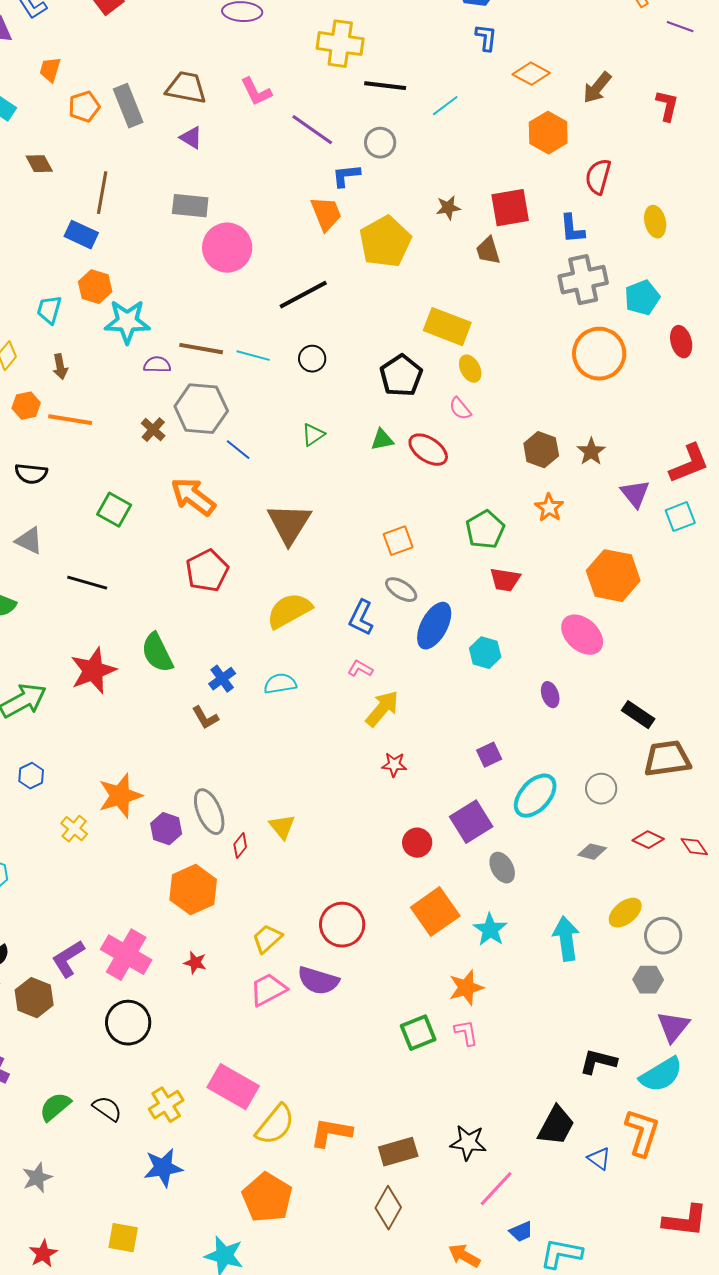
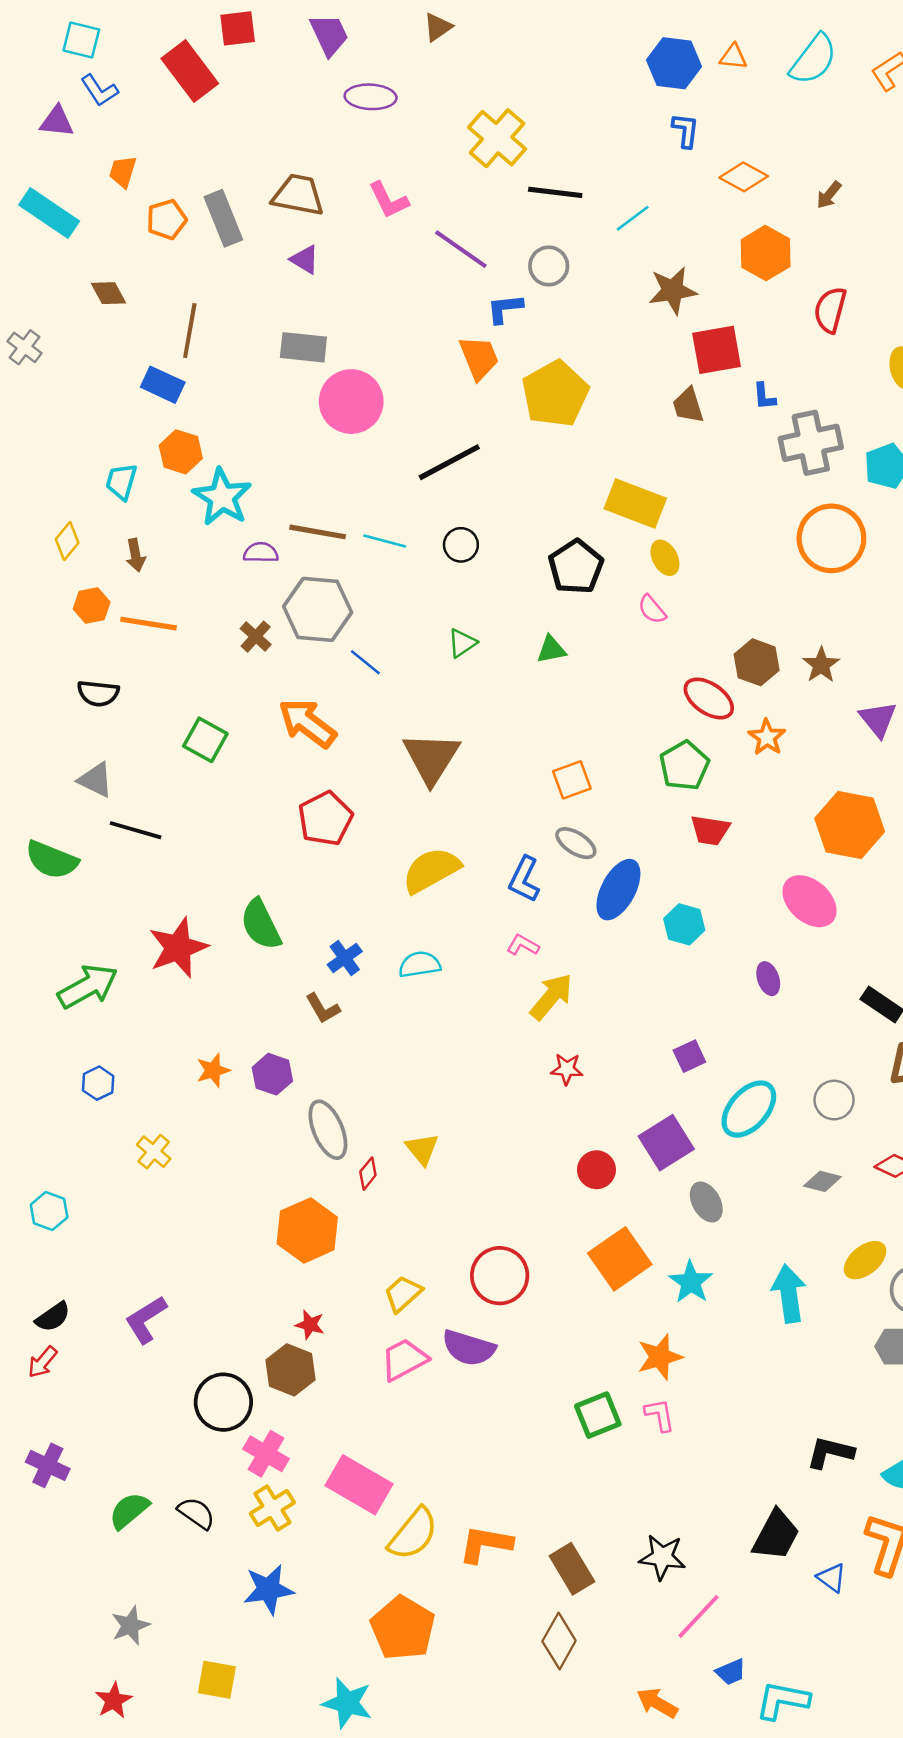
yellow cross: (340, 44) -> (497, 138), turned 33
brown arrow: (597, 88) -> (829, 195), size x0.7
brown star: (448, 208) -> (673, 290), moved, size x1.5
blue L-shape: (572, 229) -> (764, 396), moved, size x0.7
cyan star: (127, 322) -> (222, 497), turned 30
red ellipse: (428, 450) -> (709, 698), moved
black line: (87, 583) -> (136, 830), moved
orange star: (120, 796) -> (213, 1070), moved, size x0.6
purple hexagon: (166, 829) -> (272, 1074), moved
pink cross: (126, 955) -> (266, 1454), moved, size x0.7
brown hexagon: (34, 998) -> (290, 1370), moved
brown rectangle: (398, 1152) -> (572, 1569), turned 75
gray star: (37, 1178) -> (130, 1625), moved

